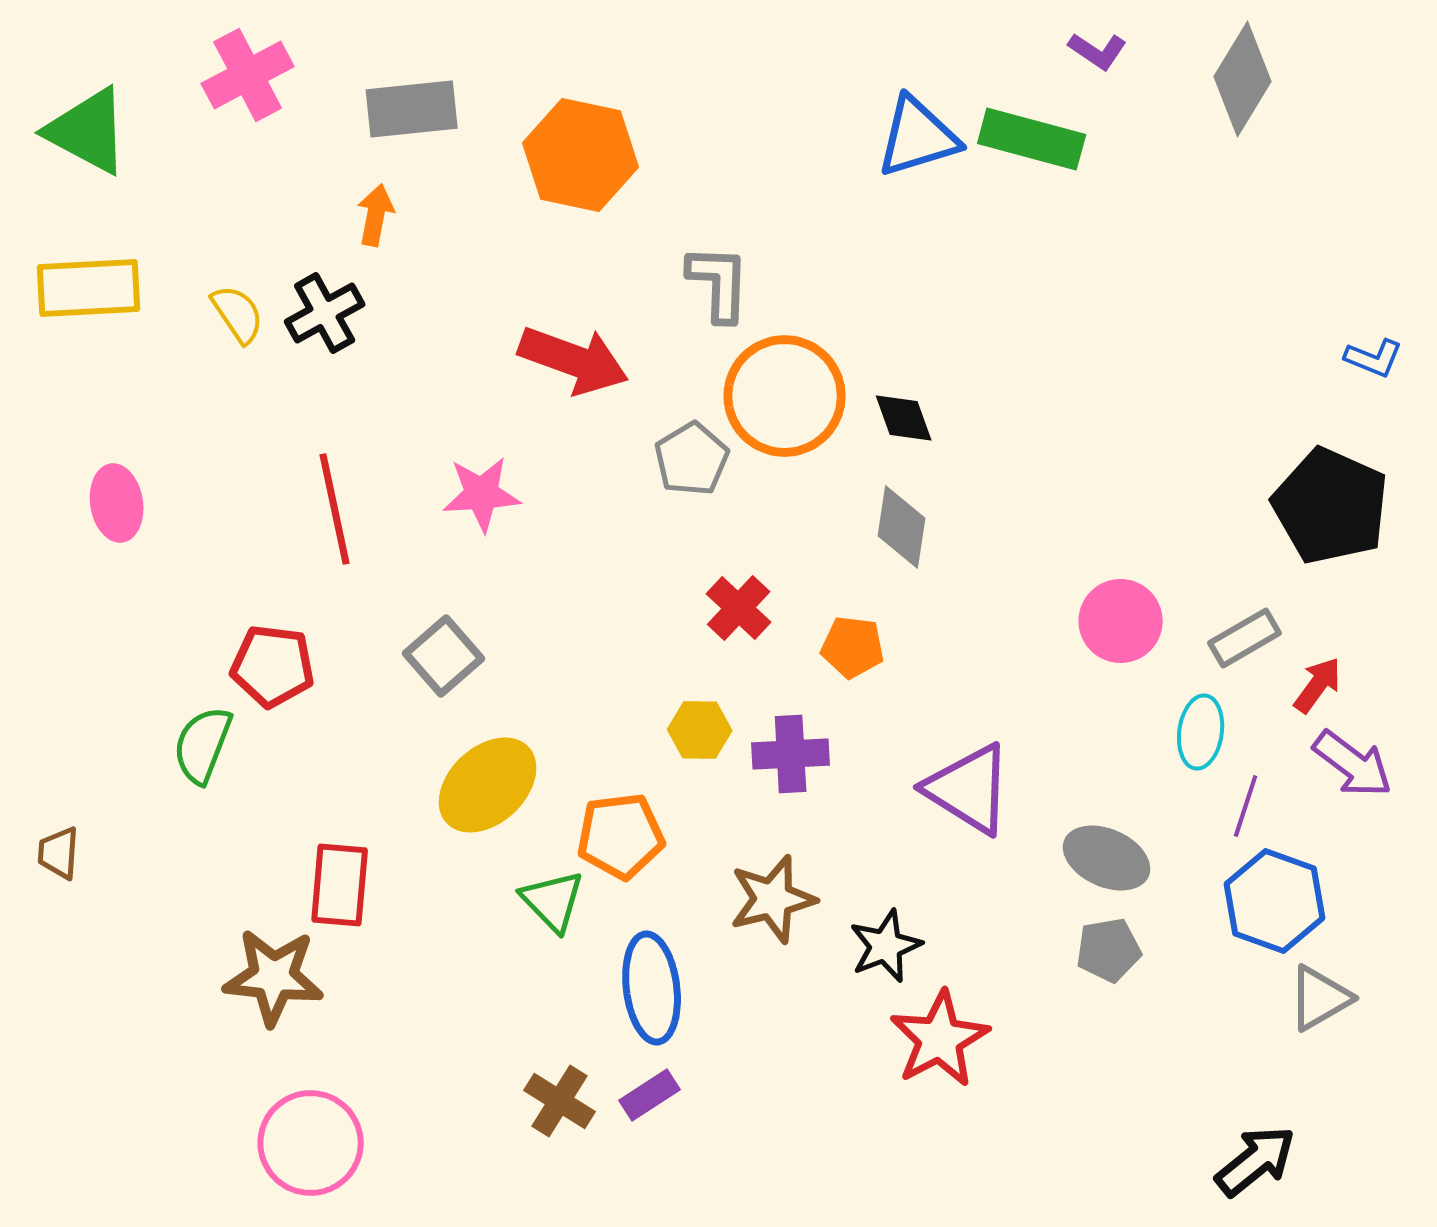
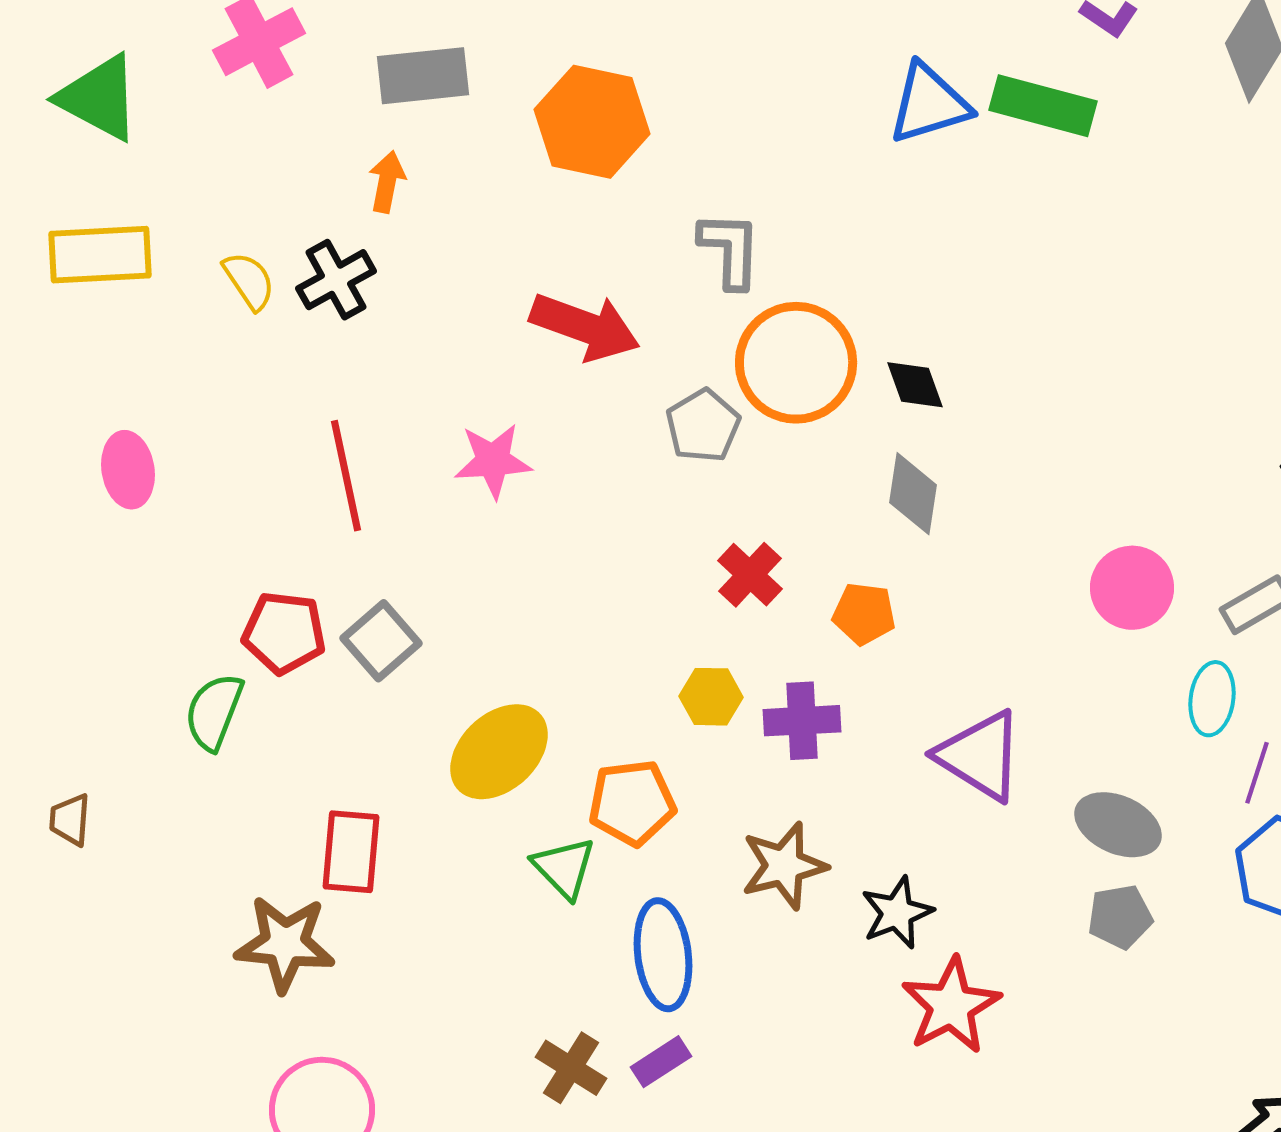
gray square: (444, 656) -> (381, 641), moved

